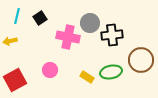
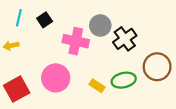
black cross: (112, 35) -> (125, 39), turned -30
pink circle: (50, 70) -> (56, 78), size x1.6

